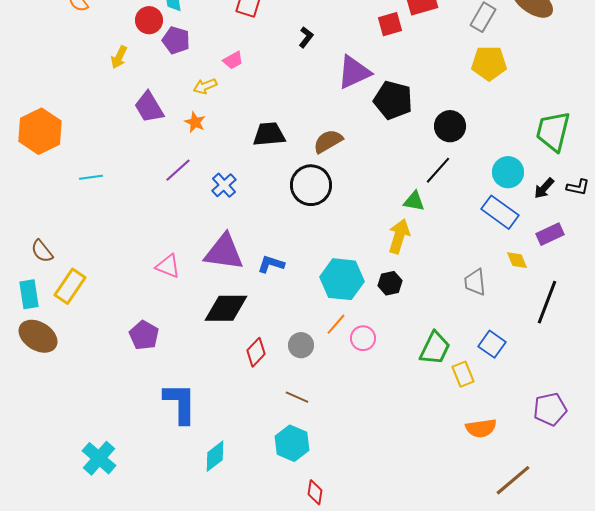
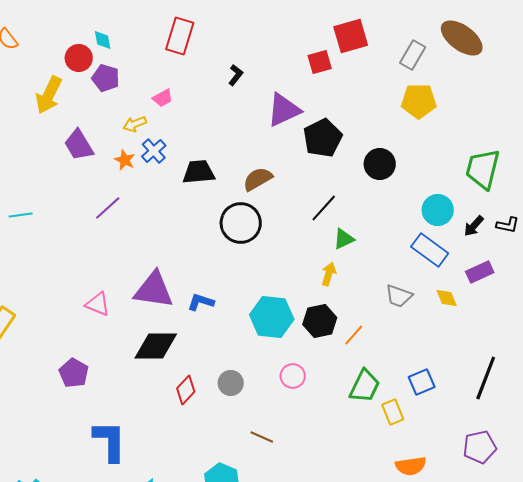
yellow arrow: (119, 57) -> (49, 95), size x1.6
black pentagon: (393, 100) -> (323, 138), turned 30
black line: (438, 170) -> (324, 208), moved
blue cross: (224, 185) -> (154, 151), moved
green triangle: (414, 201) -> (344, 239), turned -35
yellow arrow: (399, 236) -> (329, 274), size x0.7
gray trapezoid: (475, 282) -> (399, 296), moved, turned -64
black hexagon: (390, 283) -> (320, 321), size x1.4
black line: (547, 302) -> (486, 378), moved
orange line: (336, 324) -> (354, 335), moved
blue square: (492, 344) -> (422, 382), turned 32
brown line: (297, 397) -> (262, 437), moved

